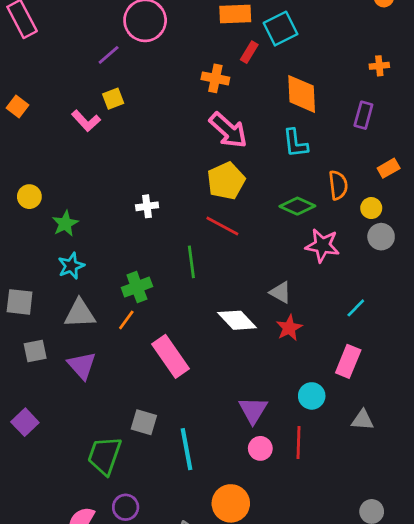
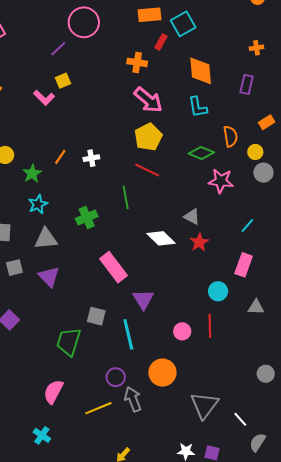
orange line: (126, 320) -> (60, 157), moved
purple triangle: (253, 410) -> (143, 299), moved
purple circle: (126, 507) -> (116, 377), moved

